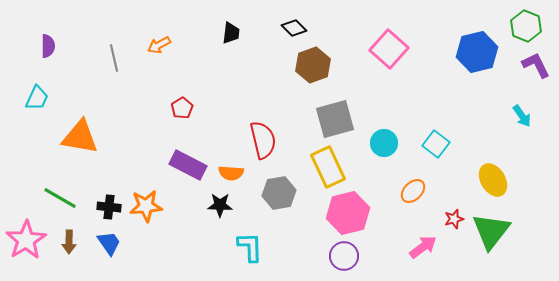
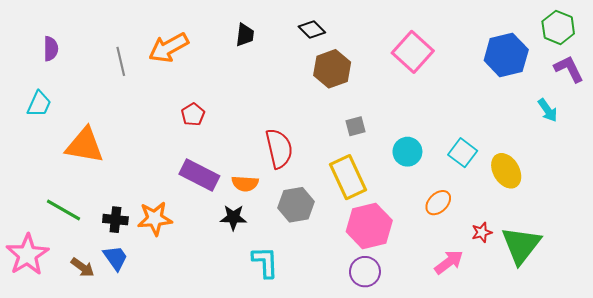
orange arrow: (159, 45) -> (169, 48), size x1.6
cyan arrow: (522, 116) -> (548, 110), moved
gray square: (335, 119) -> (355, 126), size x0.5
yellow ellipse: (493, 180) -> (506, 171), moved
brown arrow: (69, 242) -> (83, 267), moved, turned -55

